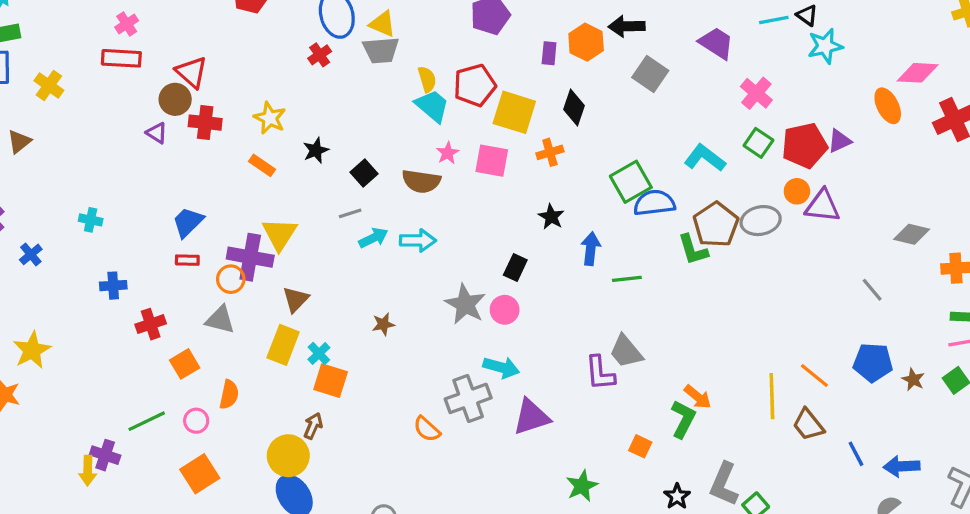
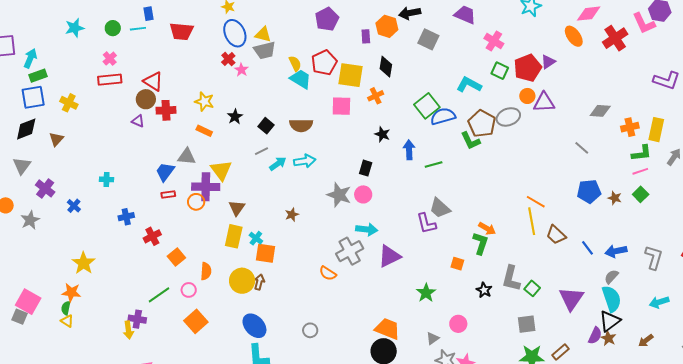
pink star: (448, 153) -> (241, 70), moved
gray triangle: (220, 320) -> (187, 157), moved
orange line: (814, 376) -> (536, 202), moved
yellow circle: (288, 456) -> (242, 281), moved

